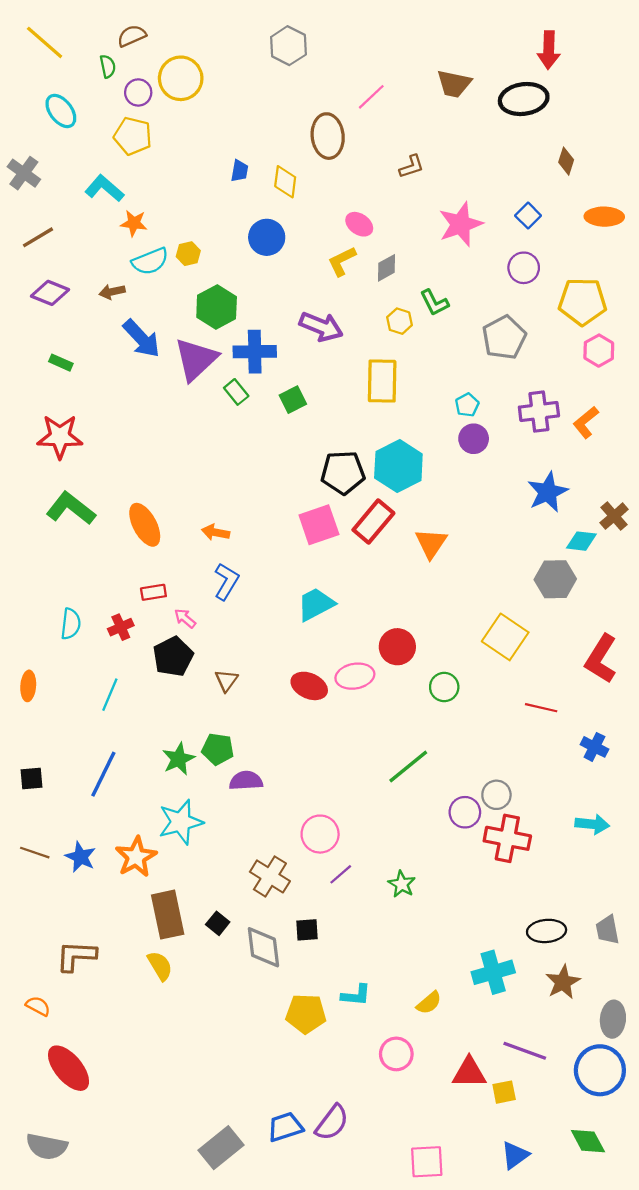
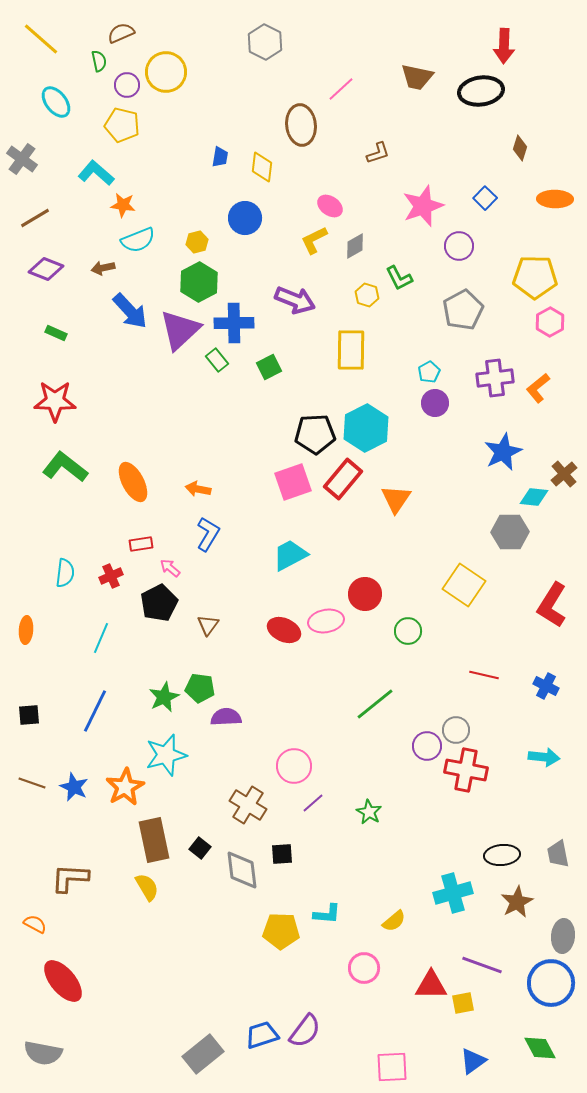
yellow hexagon: (188, 254) -> (197, 242), moved
purple circle: (524, 268) -> (459, 246), moved
red line: (541, 708) -> (484, 675), moved

